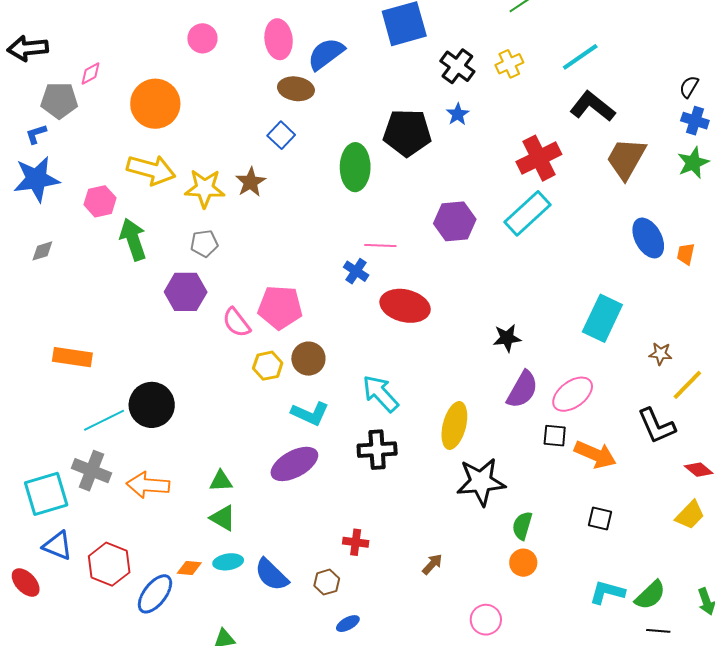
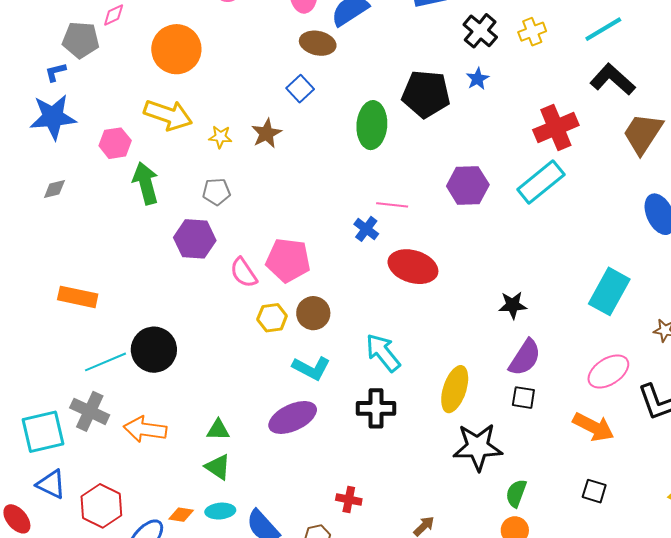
yellow star: (205, 188) -> (220, 137), size x0.6
pink ellipse: (573, 394) -> (608, 371), moved
black square: (555, 436) -> (523, 398), moved

